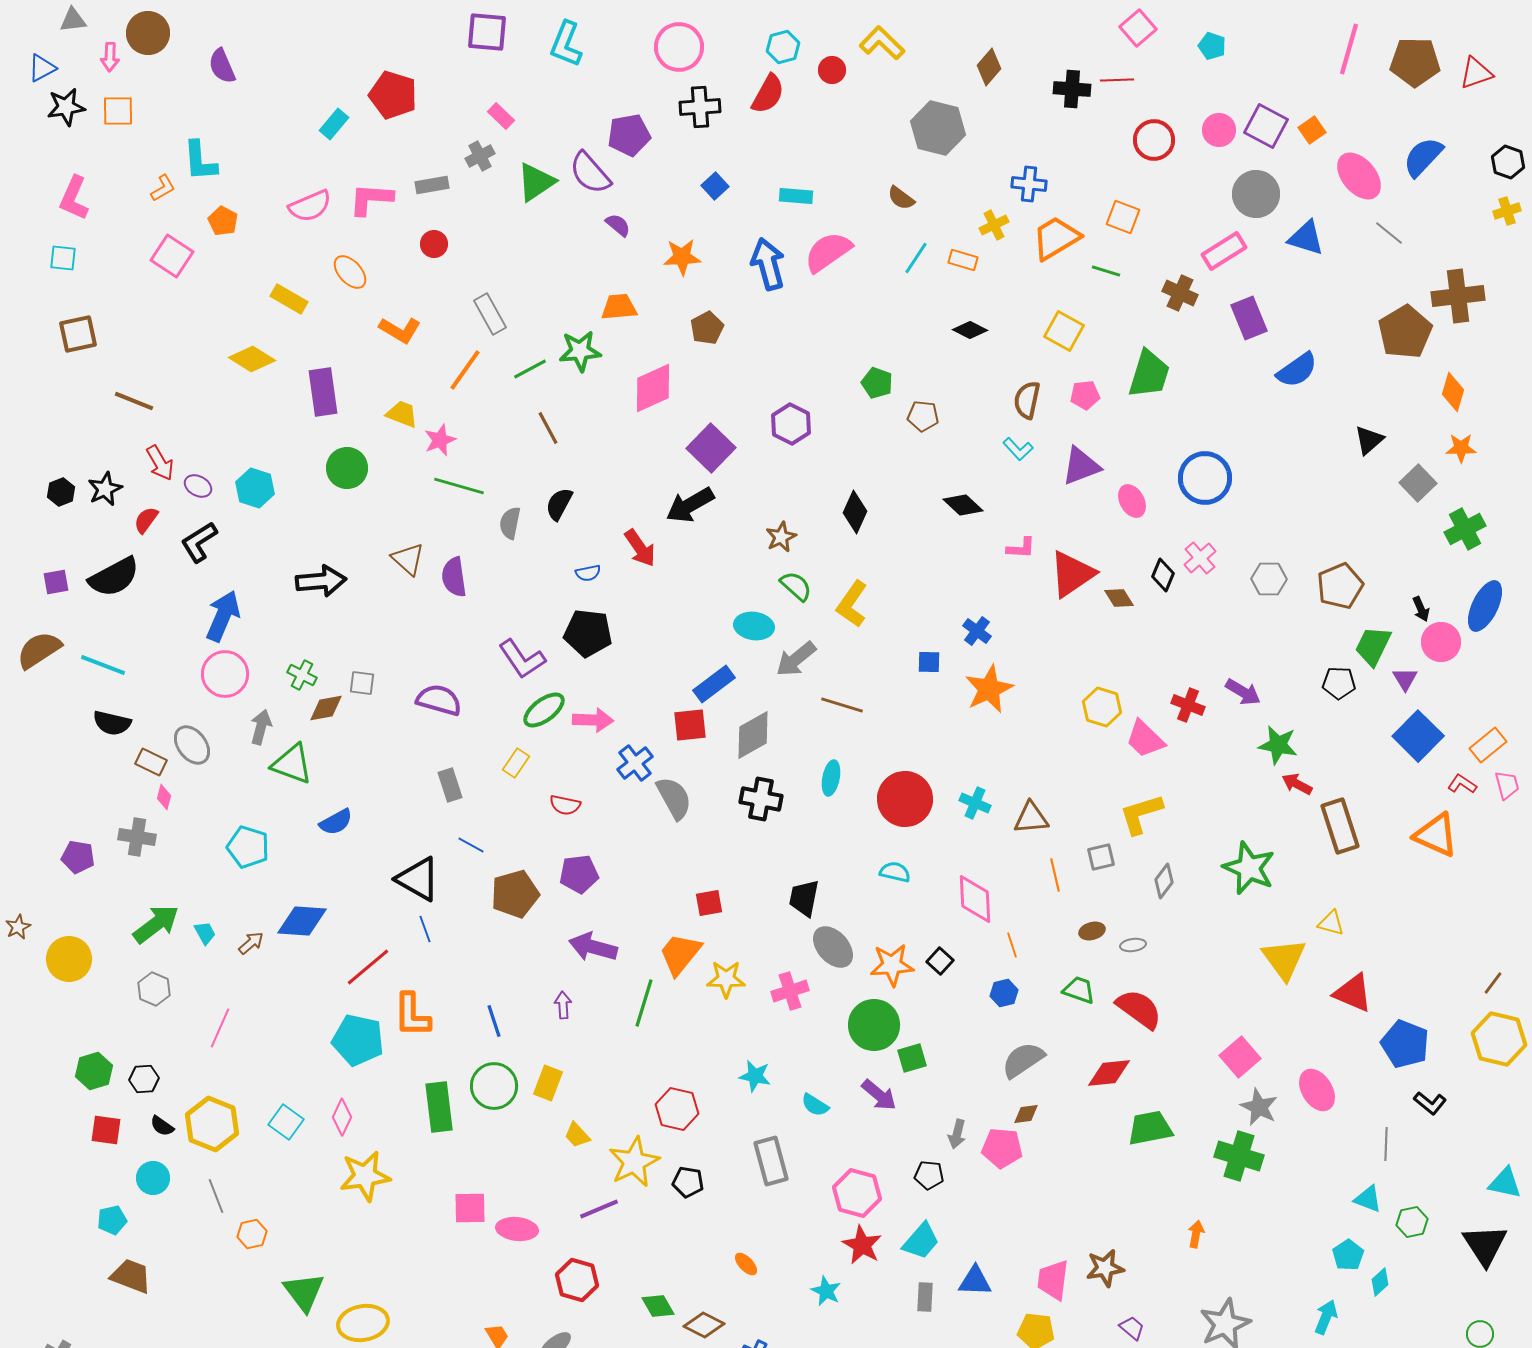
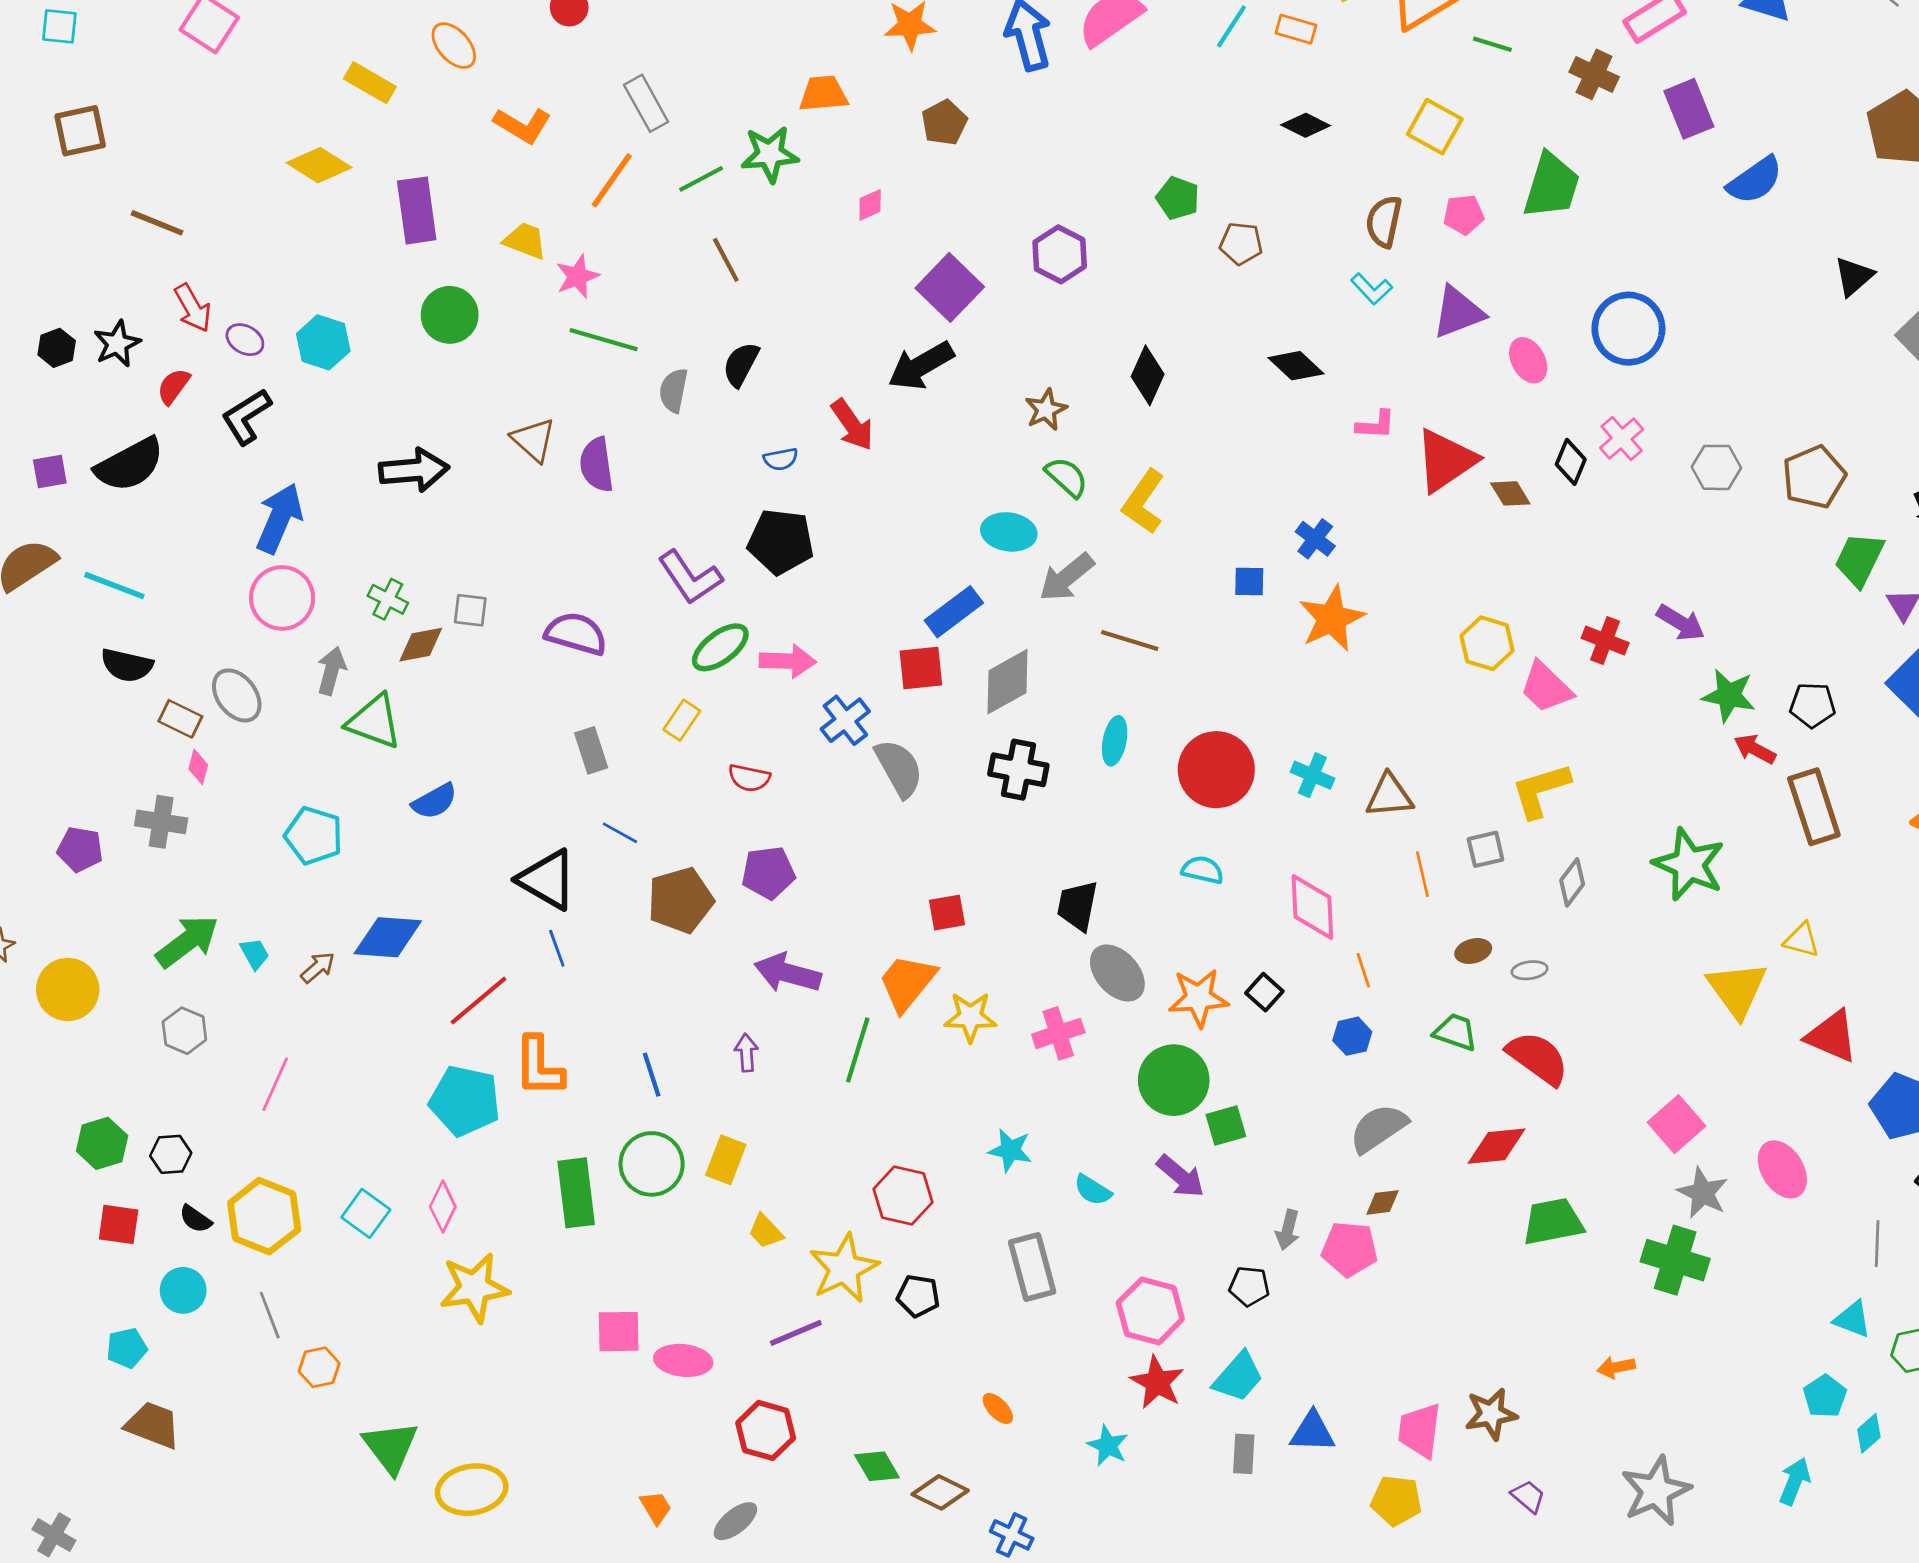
pink diamond: (653, 388) -> (870, 205), size x0.5
black pentagon: (1339, 683) -> (1813, 705), moved
orange arrow: (1196, 1234) -> (1616, 1367), turned -112

